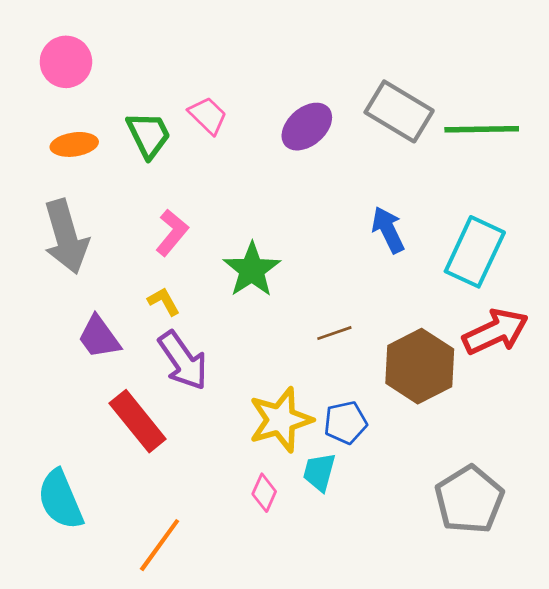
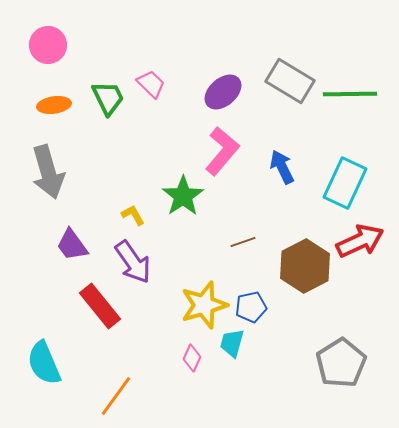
pink L-shape: (172, 233) -> (222, 151), moved, size x1.4
yellow L-shape: (164, 301) -> (133, 215), moved

